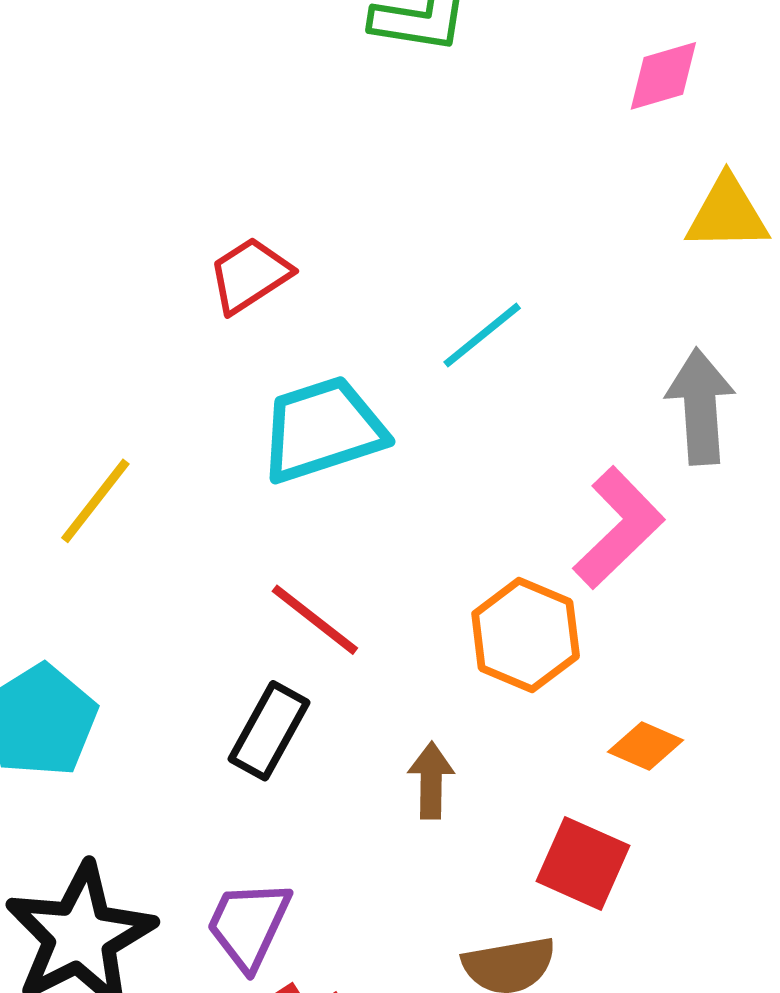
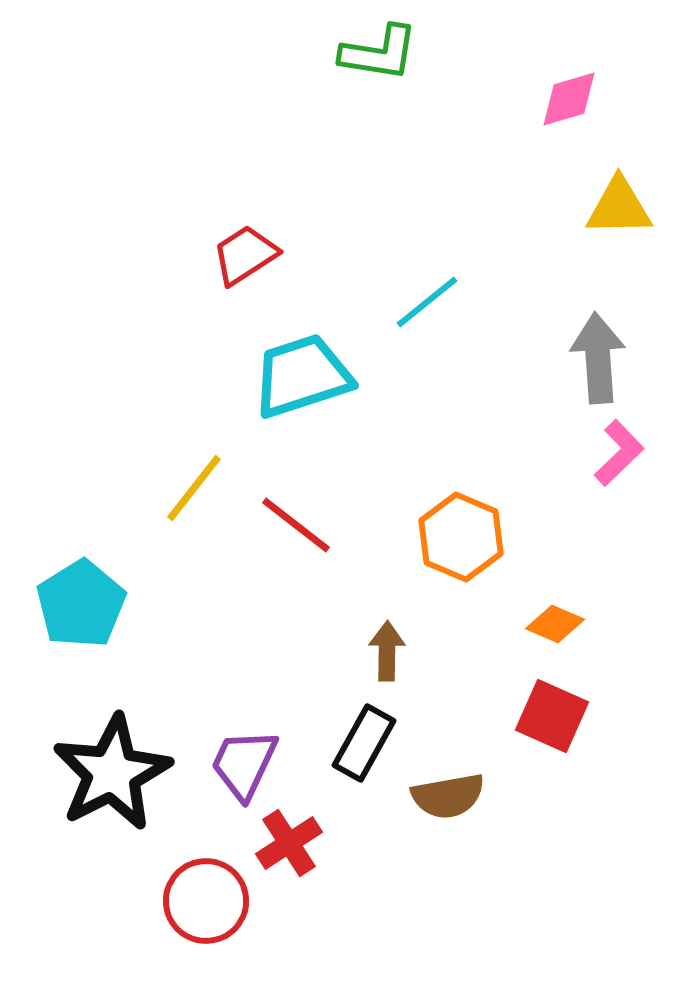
yellow line: (95, 501) -> (194, 488), moved
pink L-shape: (619, 528) -> (619, 453), moved, size x0.7
black rectangle: (269, 731) -> (364, 743), moved
red square: (583, 863) -> (552, 716), moved

